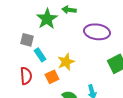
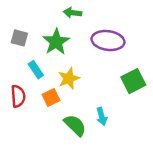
green star: (47, 19) -> (56, 42), moved
gray square: (27, 40) -> (19, 38), moved

